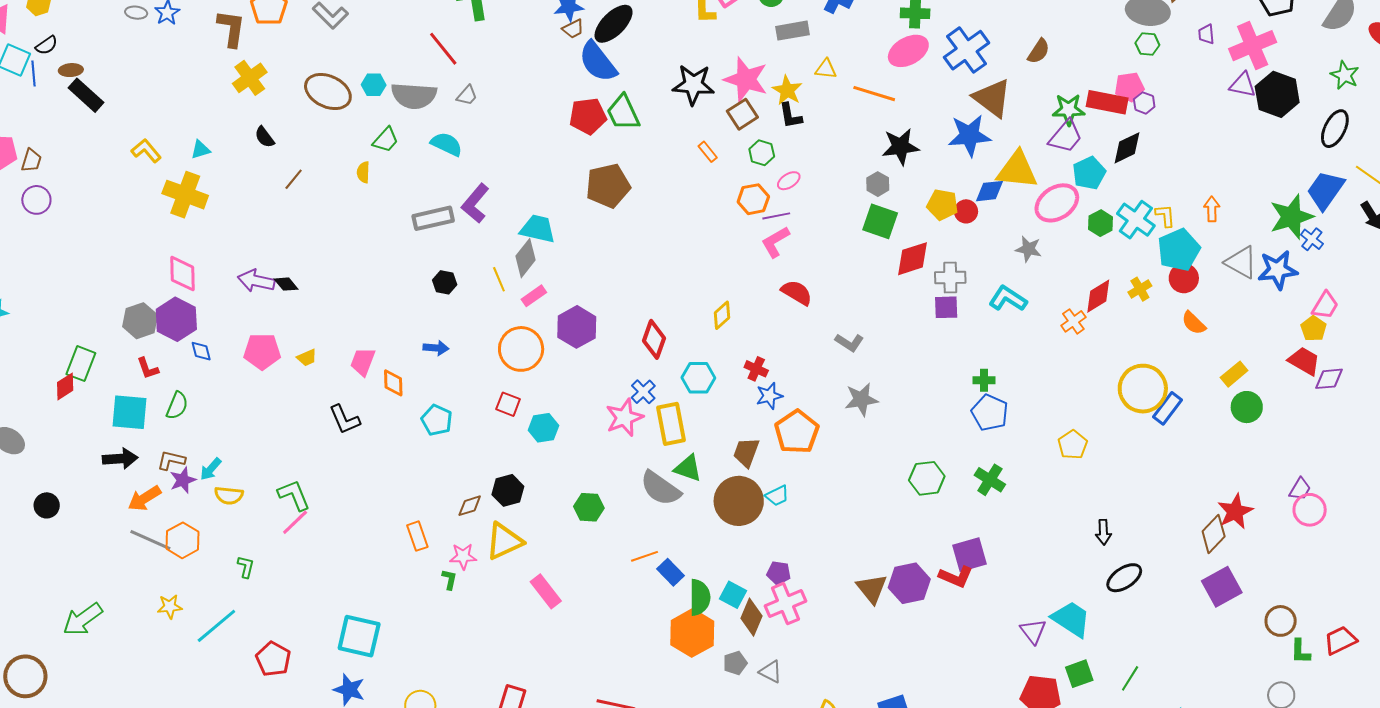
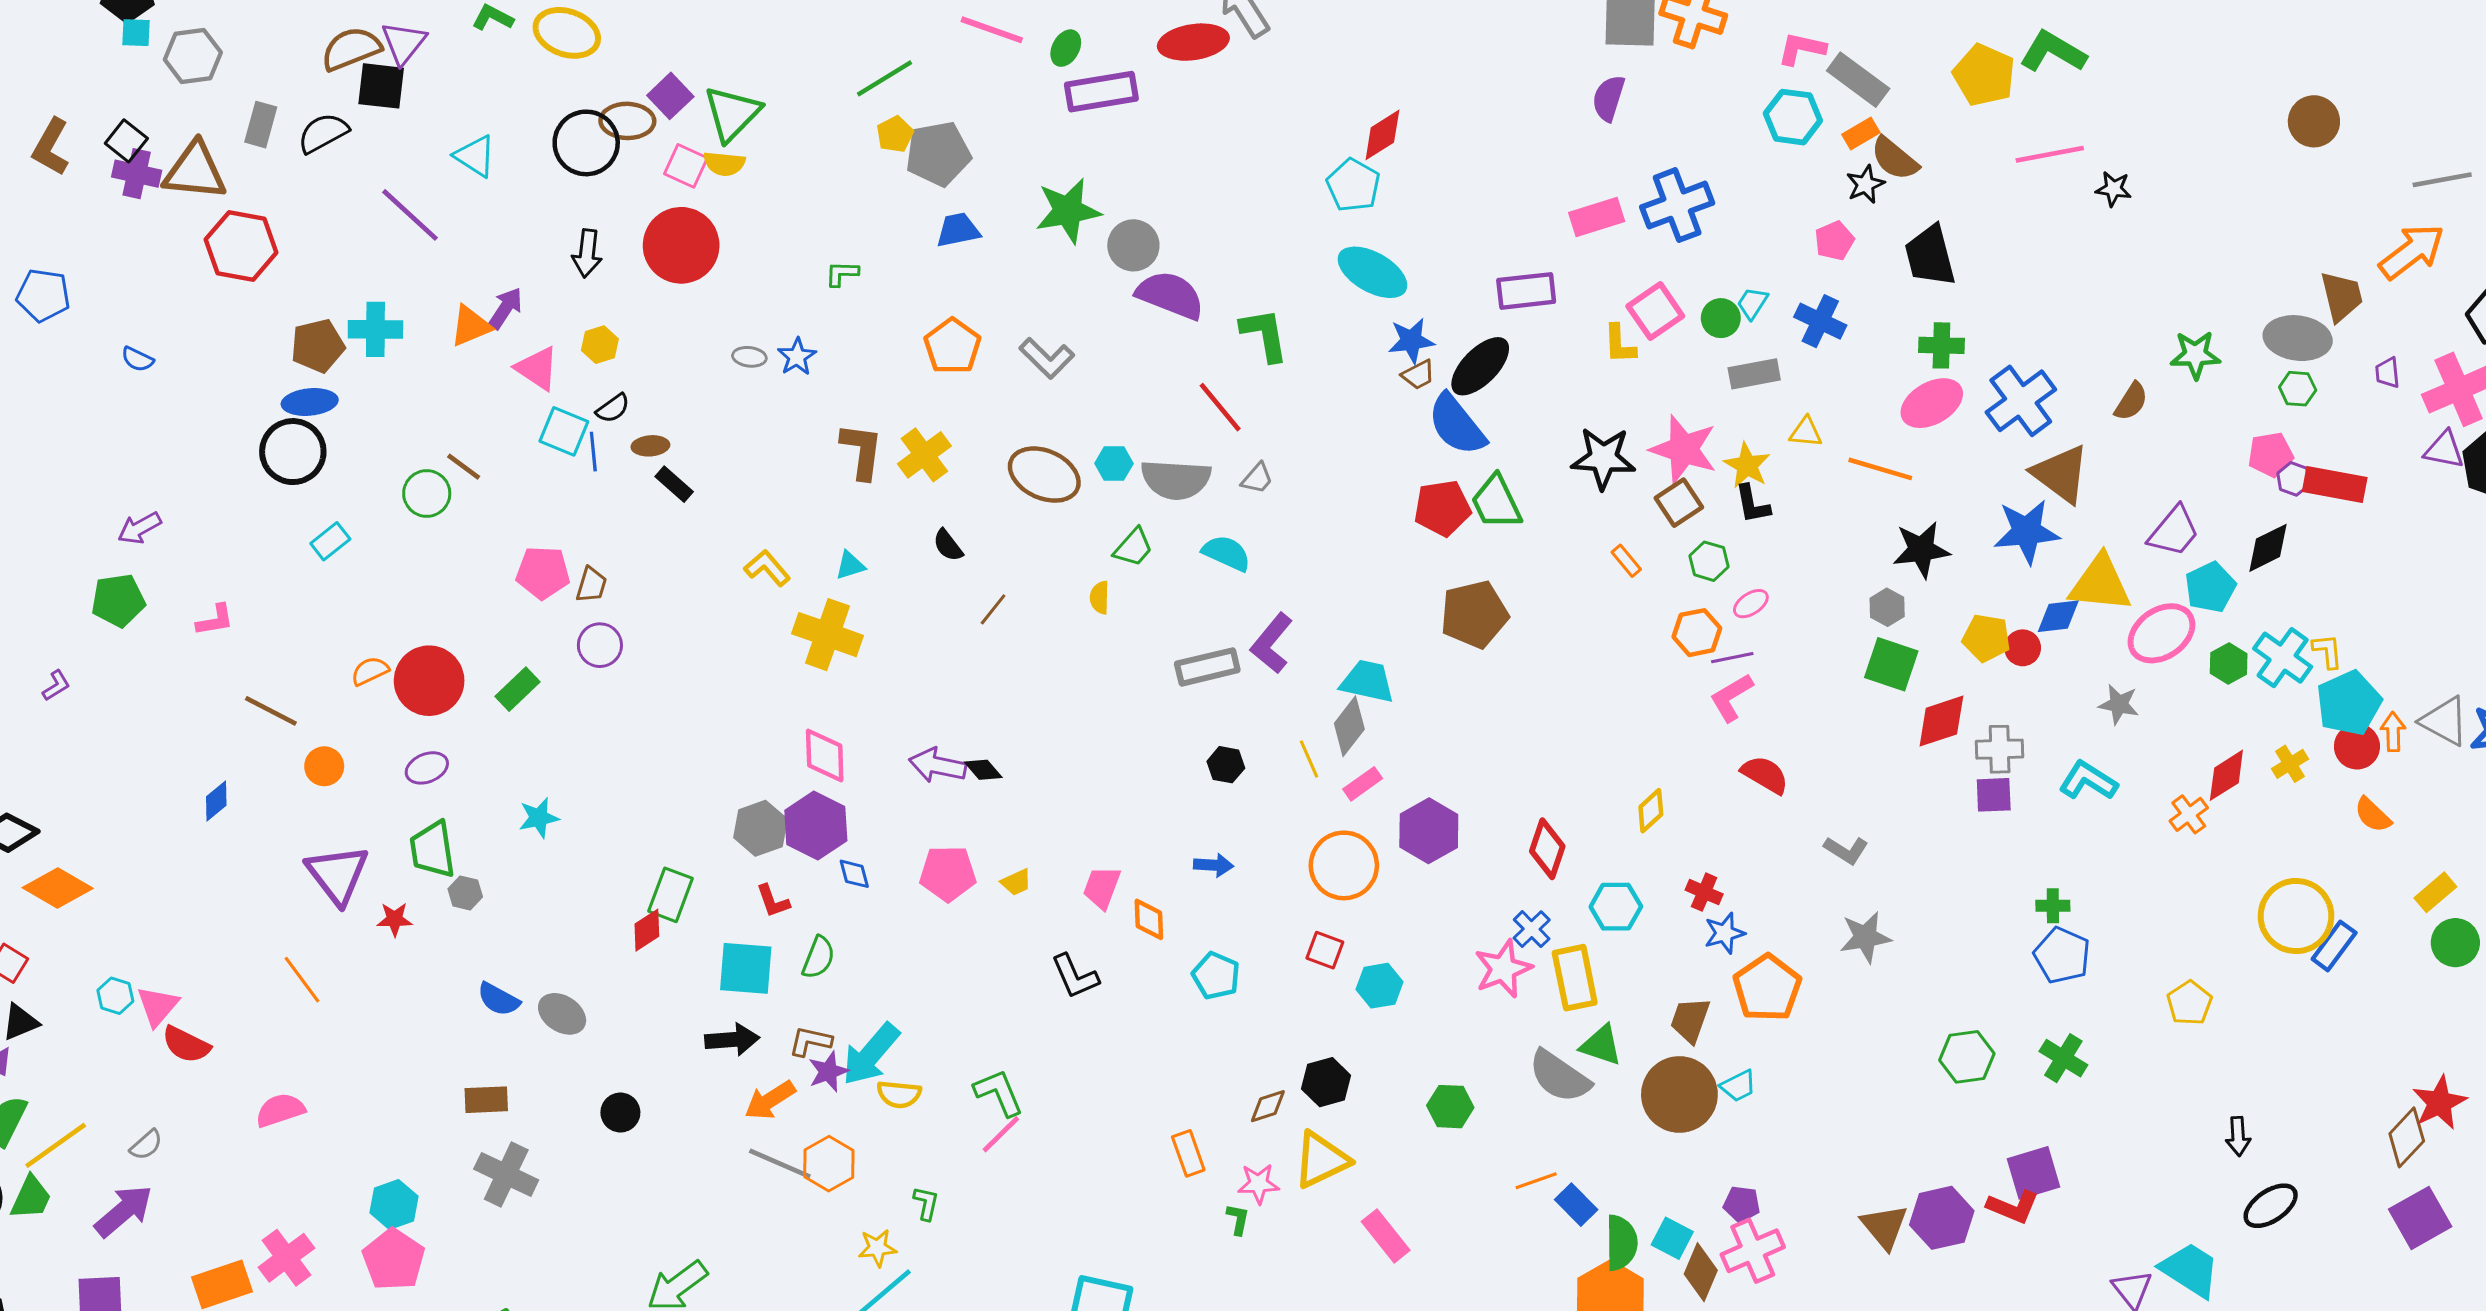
brown L-shape: (231, 28) -> (862, 451), moved
black rectangle: (86, 95) -> (674, 484), size x0.7
red rectangle: (1107, 102) -> (2335, 484), moved
green star: (1069, 110) -> (2195, 355), moved
orange arrow: (1212, 209) -> (2393, 732), moved
cyan arrow: (211, 469) -> (871, 1054), size x1.8
yellow star: (170, 607) -> (877, 1248), moved

